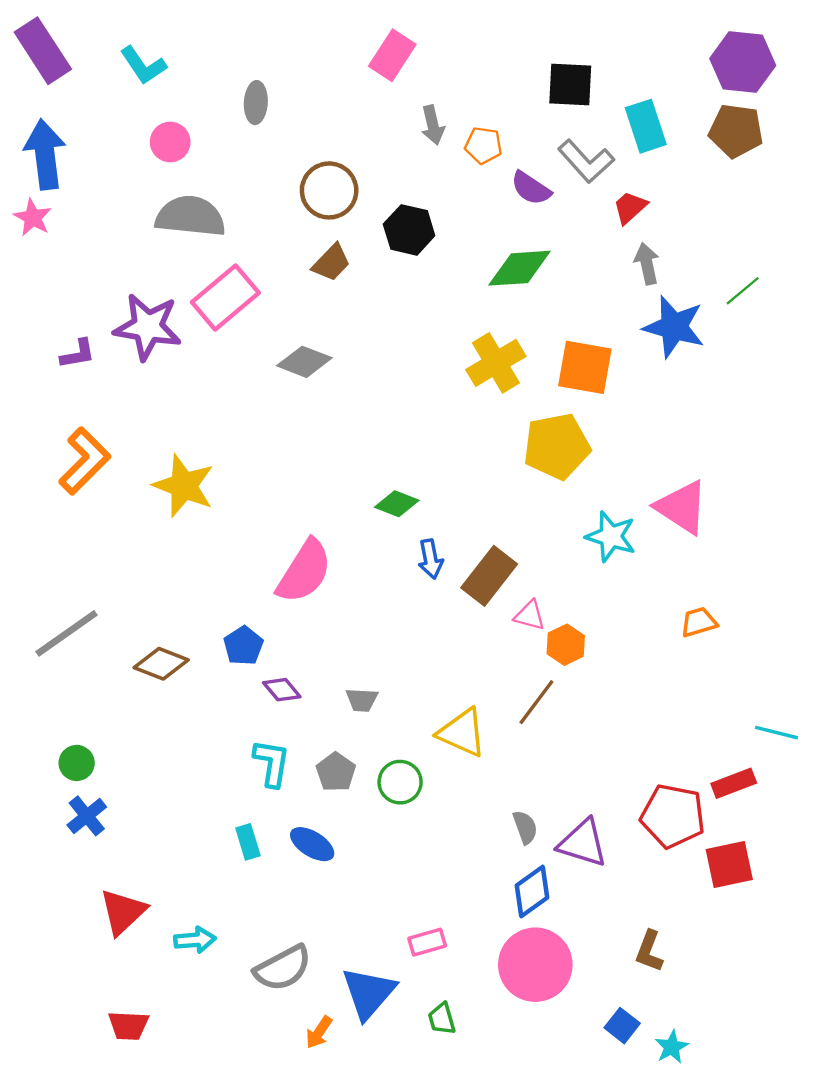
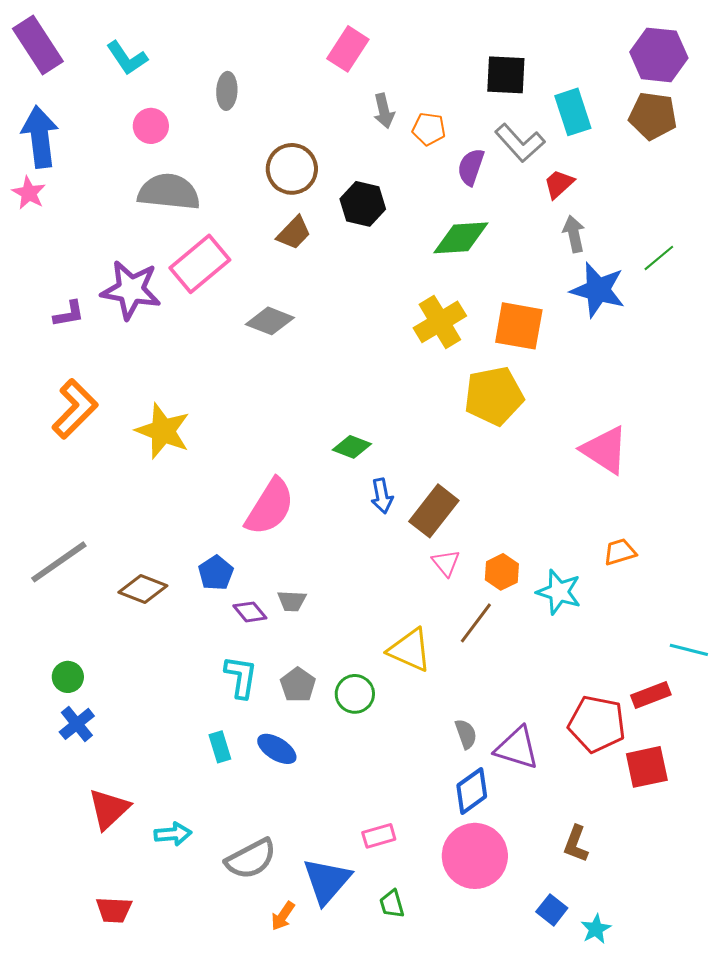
purple semicircle: (531, 188) -> (471, 167), turned 75
cyan star: (611, 536) -> (559, 592), moved
pink triangle: (530, 615) -> (446, 563), moved, turned 36
gray trapezoid: (362, 700) -> (292, 601), moved

